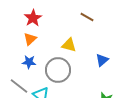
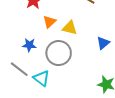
orange triangle: (30, 39) -> (50, 22), moved

